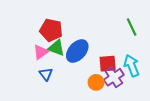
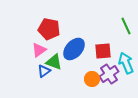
green triangle: (56, 48) -> (54, 62), moved
red square: (108, 64) -> (103, 51), moved
blue triangle: (46, 74) -> (44, 71), turned 32

